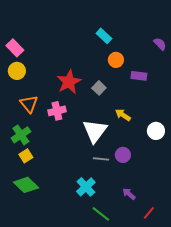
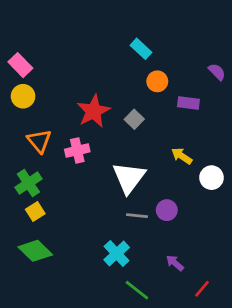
purple semicircle: (160, 44) -> (217, 72), moved
yellow arrow: (123, 115) -> (182, 156), moved

